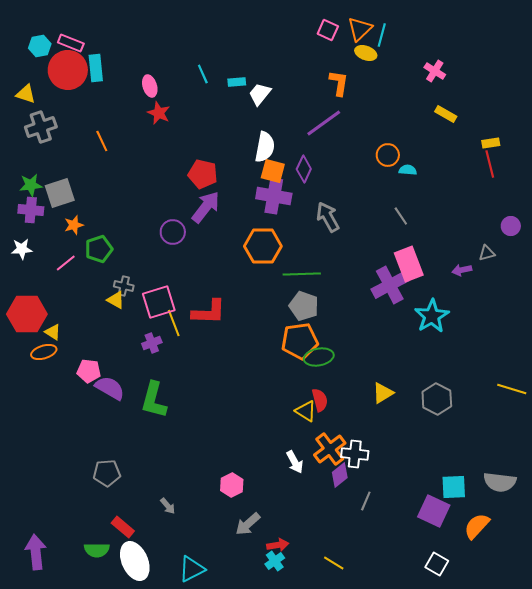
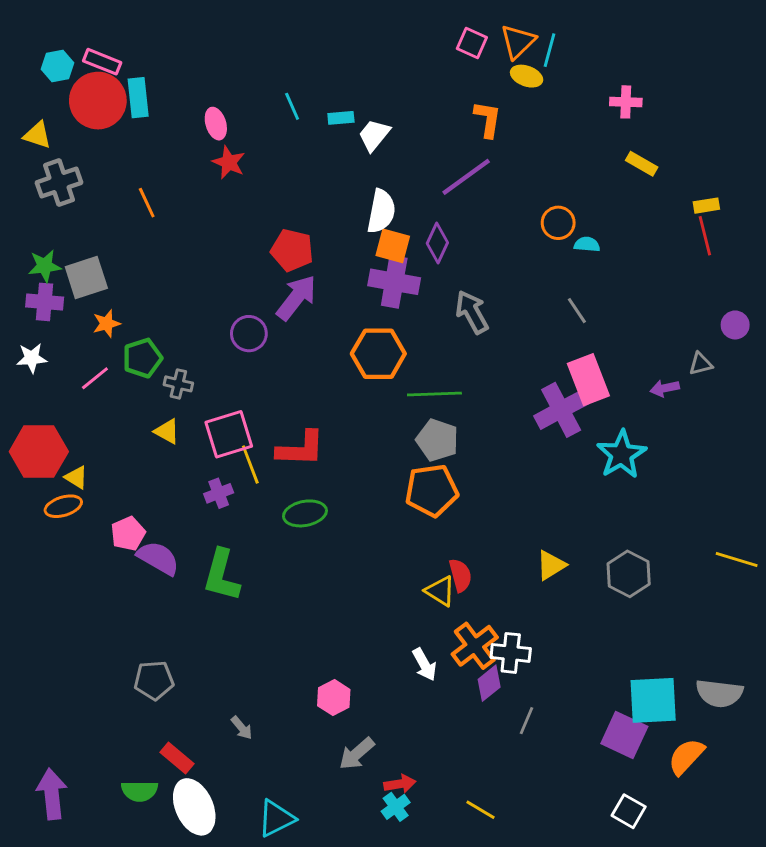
pink cross: (435, 71) -> (626, 102), turned -30
gray cross: (124, 286) -> (178, 384), moved
green ellipse: (319, 357) -> (305, 513), moved
pink pentagon: (89, 371) -> (128, 534), turned -30
cyan square: (454, 487) -> (653, 700), size x1.4

